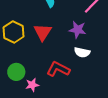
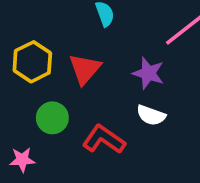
green circle: (16, 72) -> (52, 118), moved
pink star: (32, 85) -> (22, 160), moved

